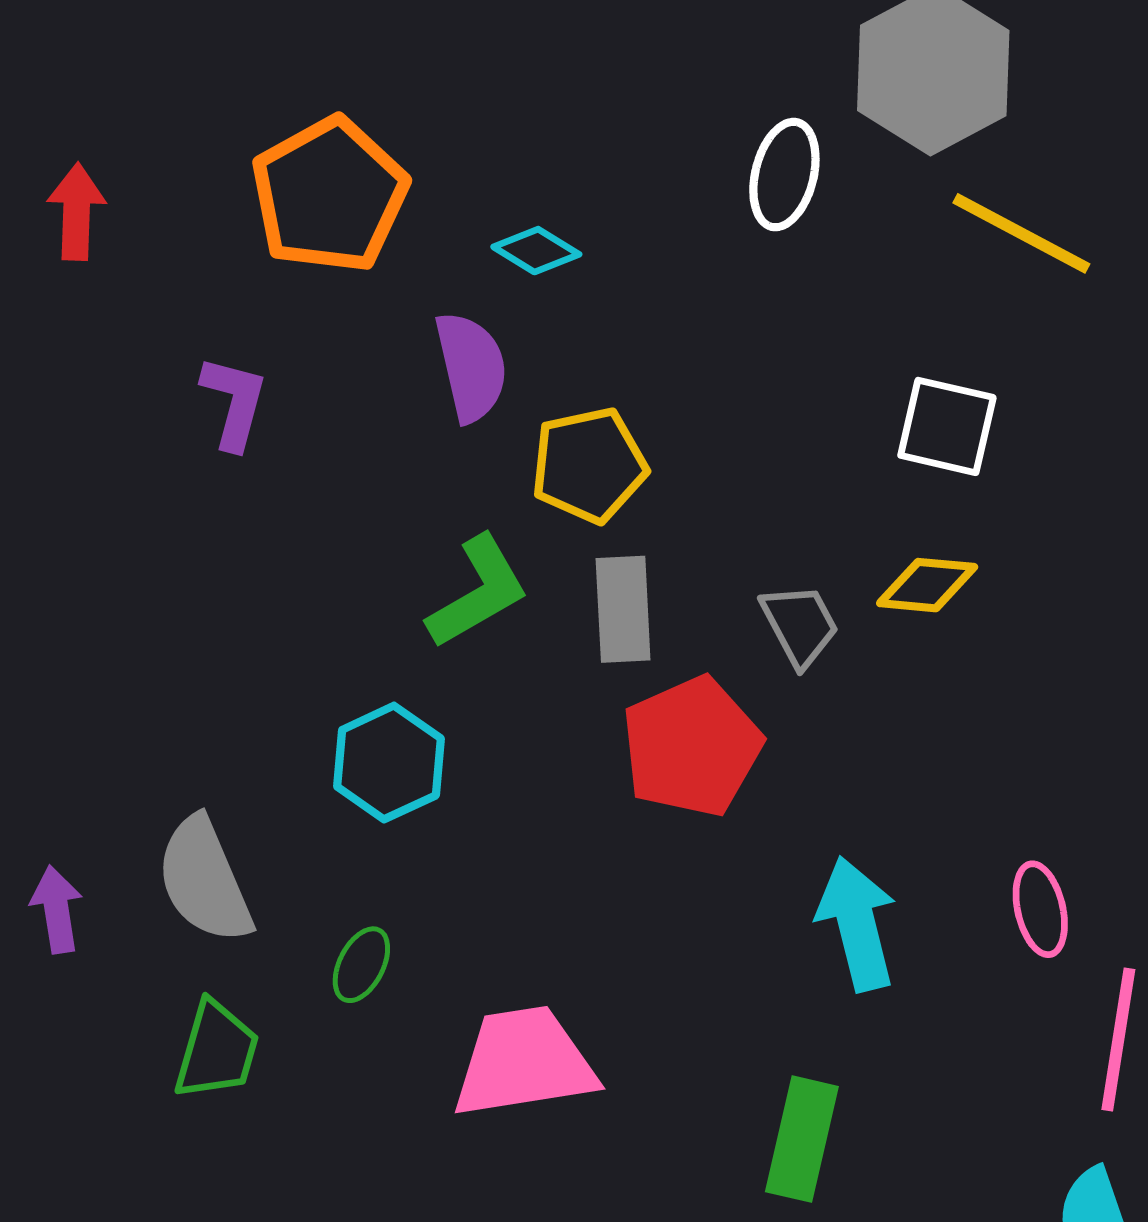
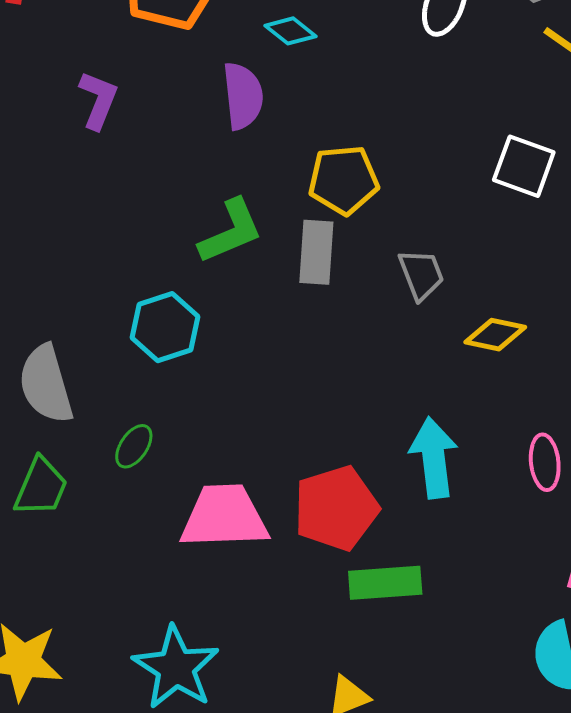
yellow pentagon: (589, 465) -> (343, 180), moved
yellow diamond: (927, 585) -> (495, 335), moved
red pentagon: (692, 747) -> (336, 508), moved
green rectangle: (802, 1139) -> (385, 583), turned 66

